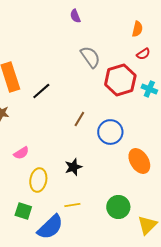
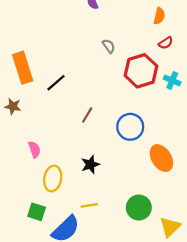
gray semicircle: (90, 57) -> (109, 46), size x0.6
brown line: (79, 119) -> (87, 115), moved
pink semicircle: (21, 153) -> (34, 149), turned -77

